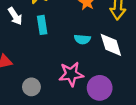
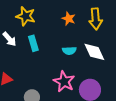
pink star: (71, 74) -> (64, 82), turned -30

